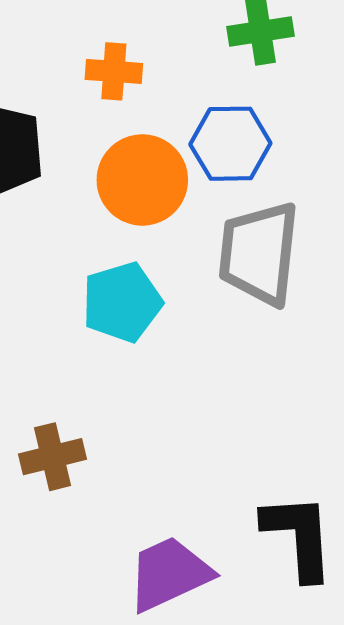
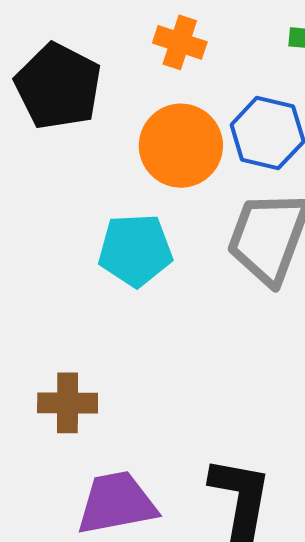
brown cross: (52, 457) -> (68, 403), moved

